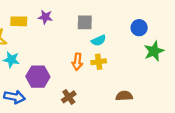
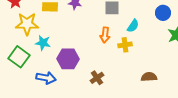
cyan semicircle: (99, 40) -> (133, 26), moved, turned -32
orange arrow: (77, 62) -> (105, 35), moved

